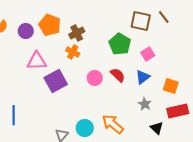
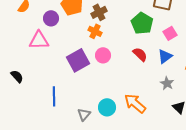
purple circle: (26, 31) -> (51, 18), moved
pink triangle: (37, 61) -> (39, 40), moved
pink circle: (95, 78) -> (103, 55), moved
blue line: (14, 115) -> (54, 96), moved

